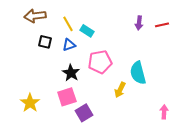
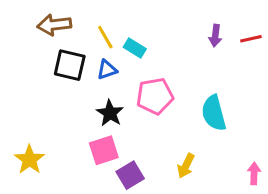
black square: (45, 42) -> (70, 65), size x1.5
yellow arrow: (120, 90) -> (186, 166), moved
yellow star: (30, 103) -> (29, 160), moved

